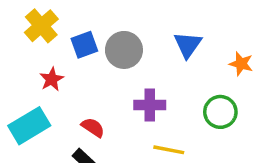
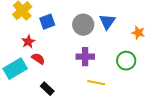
gray circle: (124, 50) -> (83, 25), moved
red semicircle: (93, 127) -> (38, 59), moved

